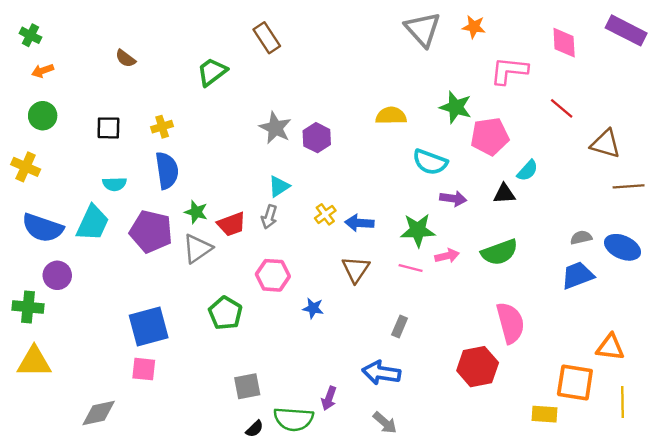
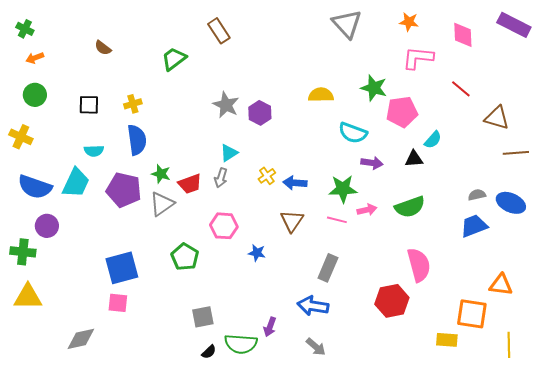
orange star: (474, 27) -> (409, 22), moved
gray rectangle: (400, 326) -> (328, 268), size x1.5
yellow line: (622, 402) -> (509, 345), moved

